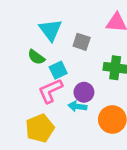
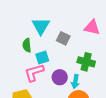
green semicircle: (36, 57) -> (27, 45), turned 40
cyan arrow: (77, 106) -> (75, 81), moved, turned -96

